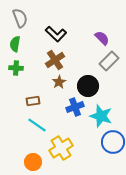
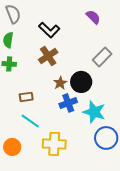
purple semicircle: (102, 38) -> (93, 17), moved
brown star: (59, 82) -> (60, 83), moved
yellow cross: (61, 148) -> (54, 144), turned 35
orange circle: (33, 162) -> (12, 147), moved

